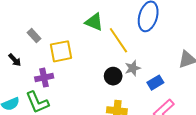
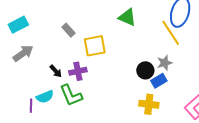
yellow line: (118, 40) -> (171, 33), moved
black arrow: (15, 60) -> (56, 71), moved
blue rectangle: (155, 83) -> (159, 81), moved

